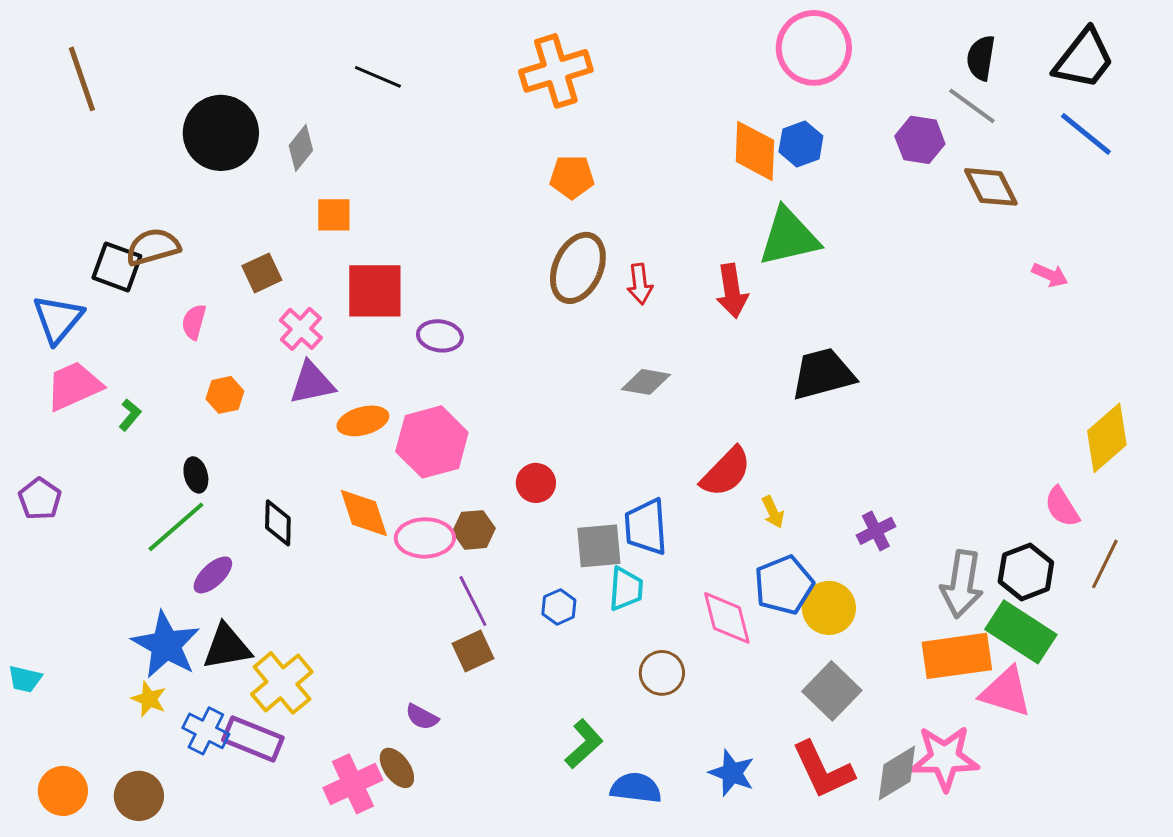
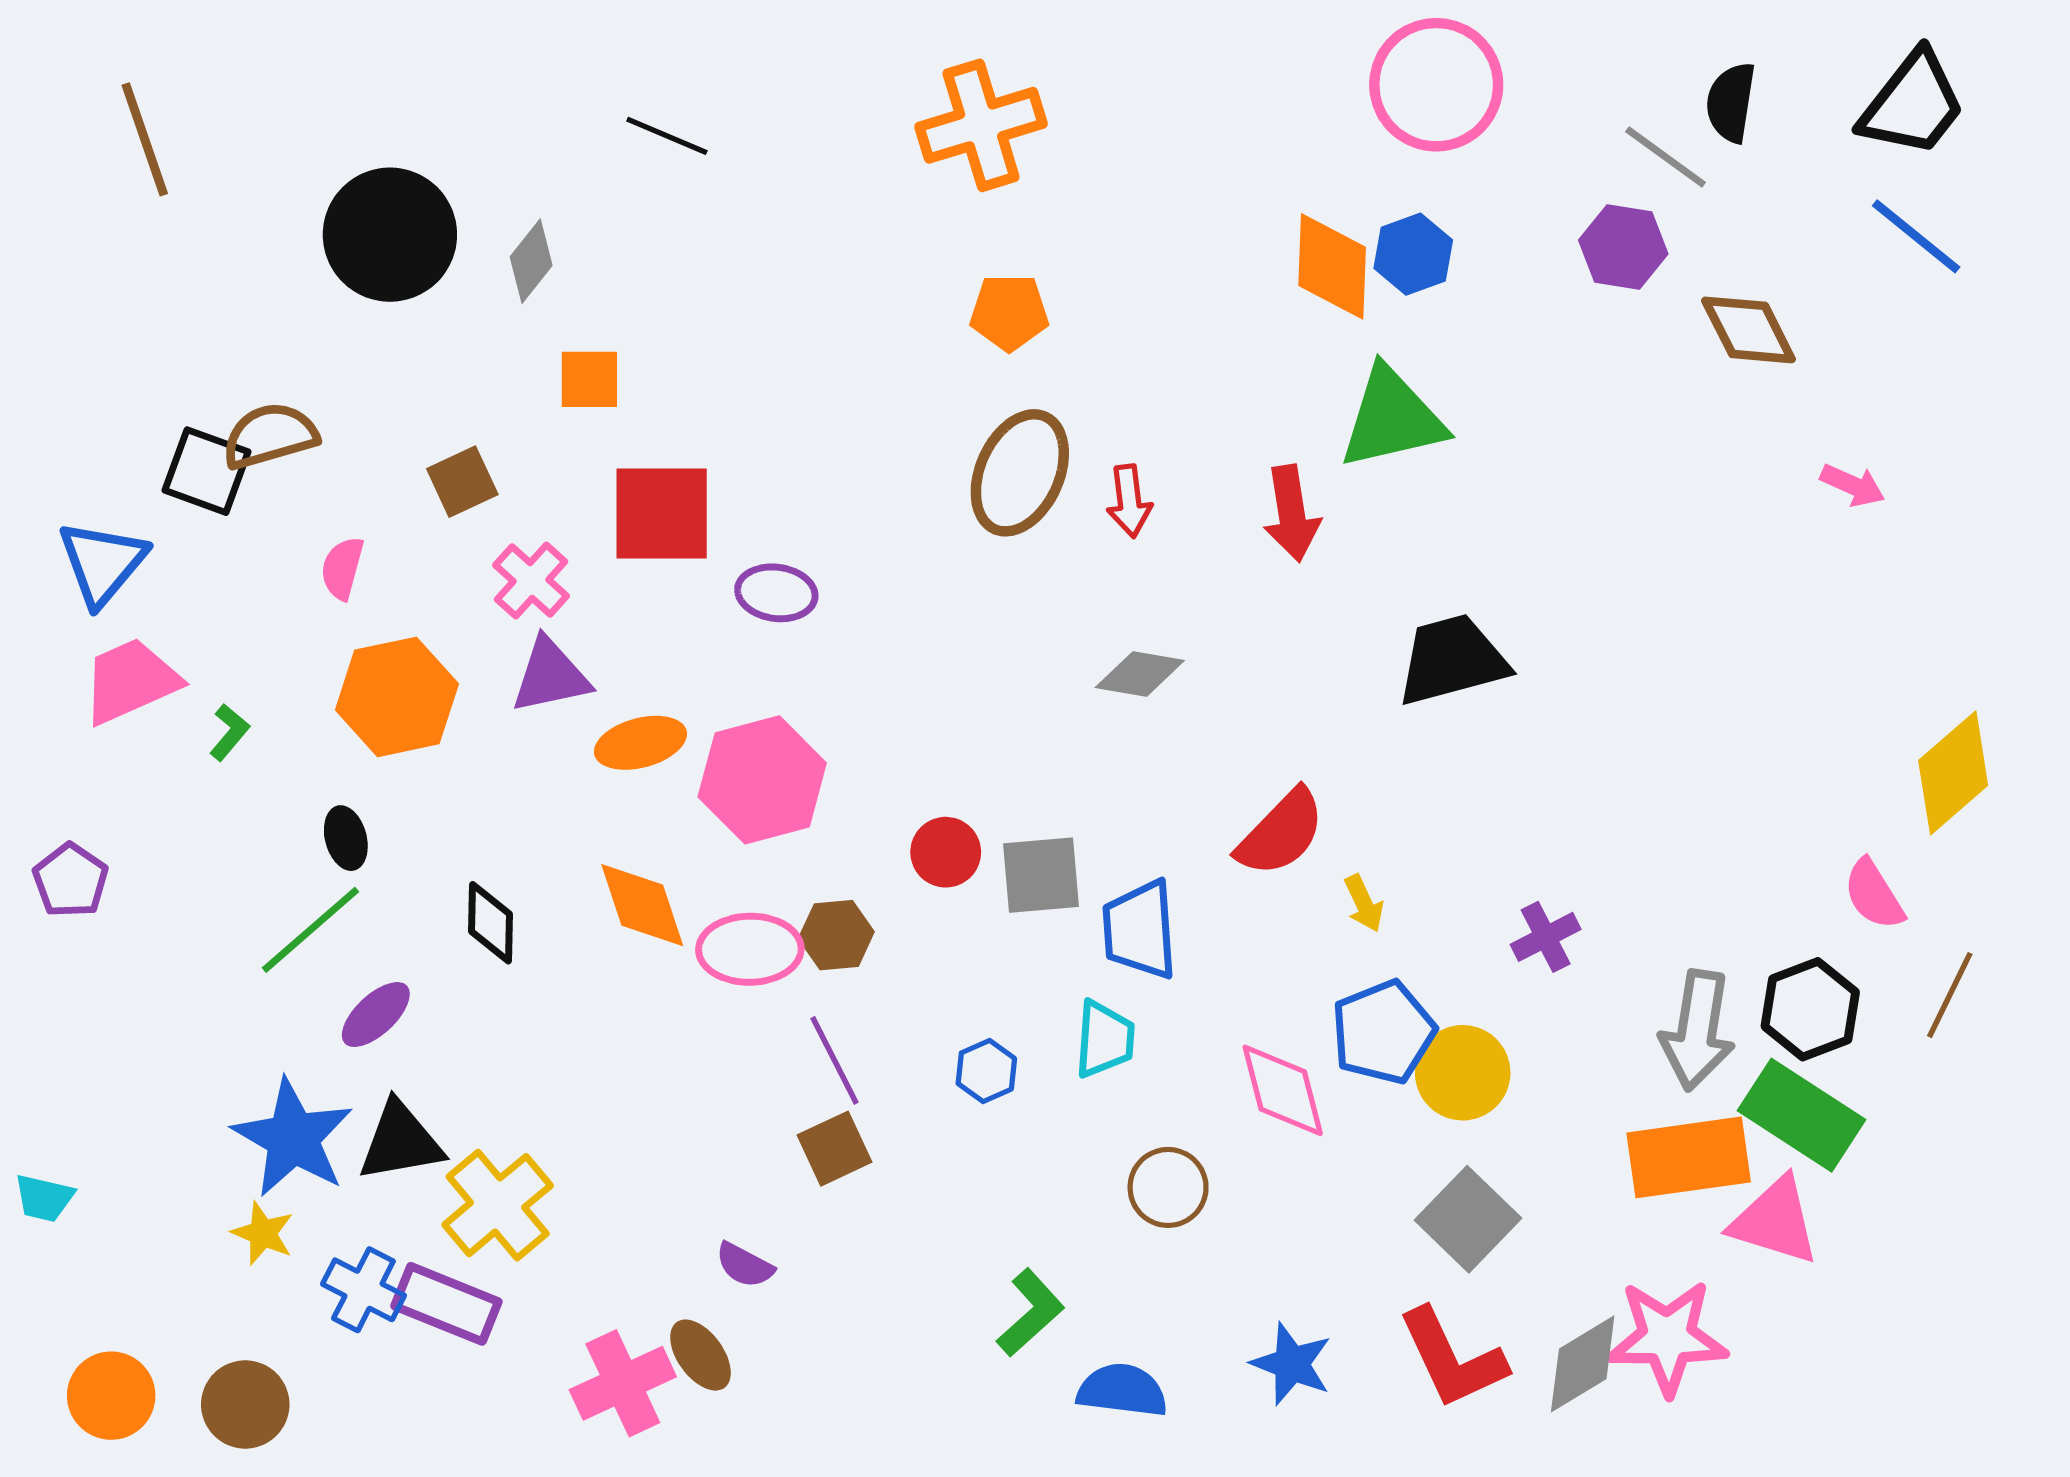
gray line: (972, 106) -> (1666, 157), moved
orange hexagon: (225, 395) -> (397, 697), size x1.8
gray square: (599, 546) -> (1041, 875), moved

